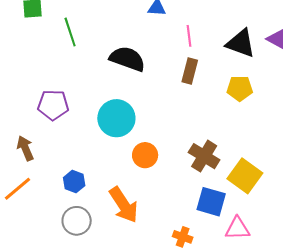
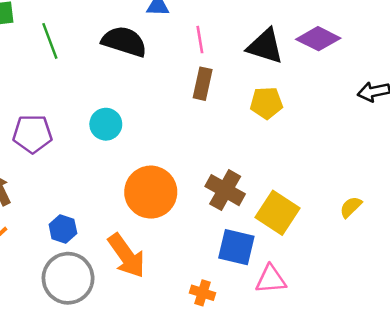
black semicircle: (127, 59) -> (124, 41), moved
cyan circle: (116, 118) -> (106, 124), moved, size x0.7
orange circle: (145, 155) -> (151, 192), size x1.6
gray circle: (77, 221) -> (68, 278), size x1.4

